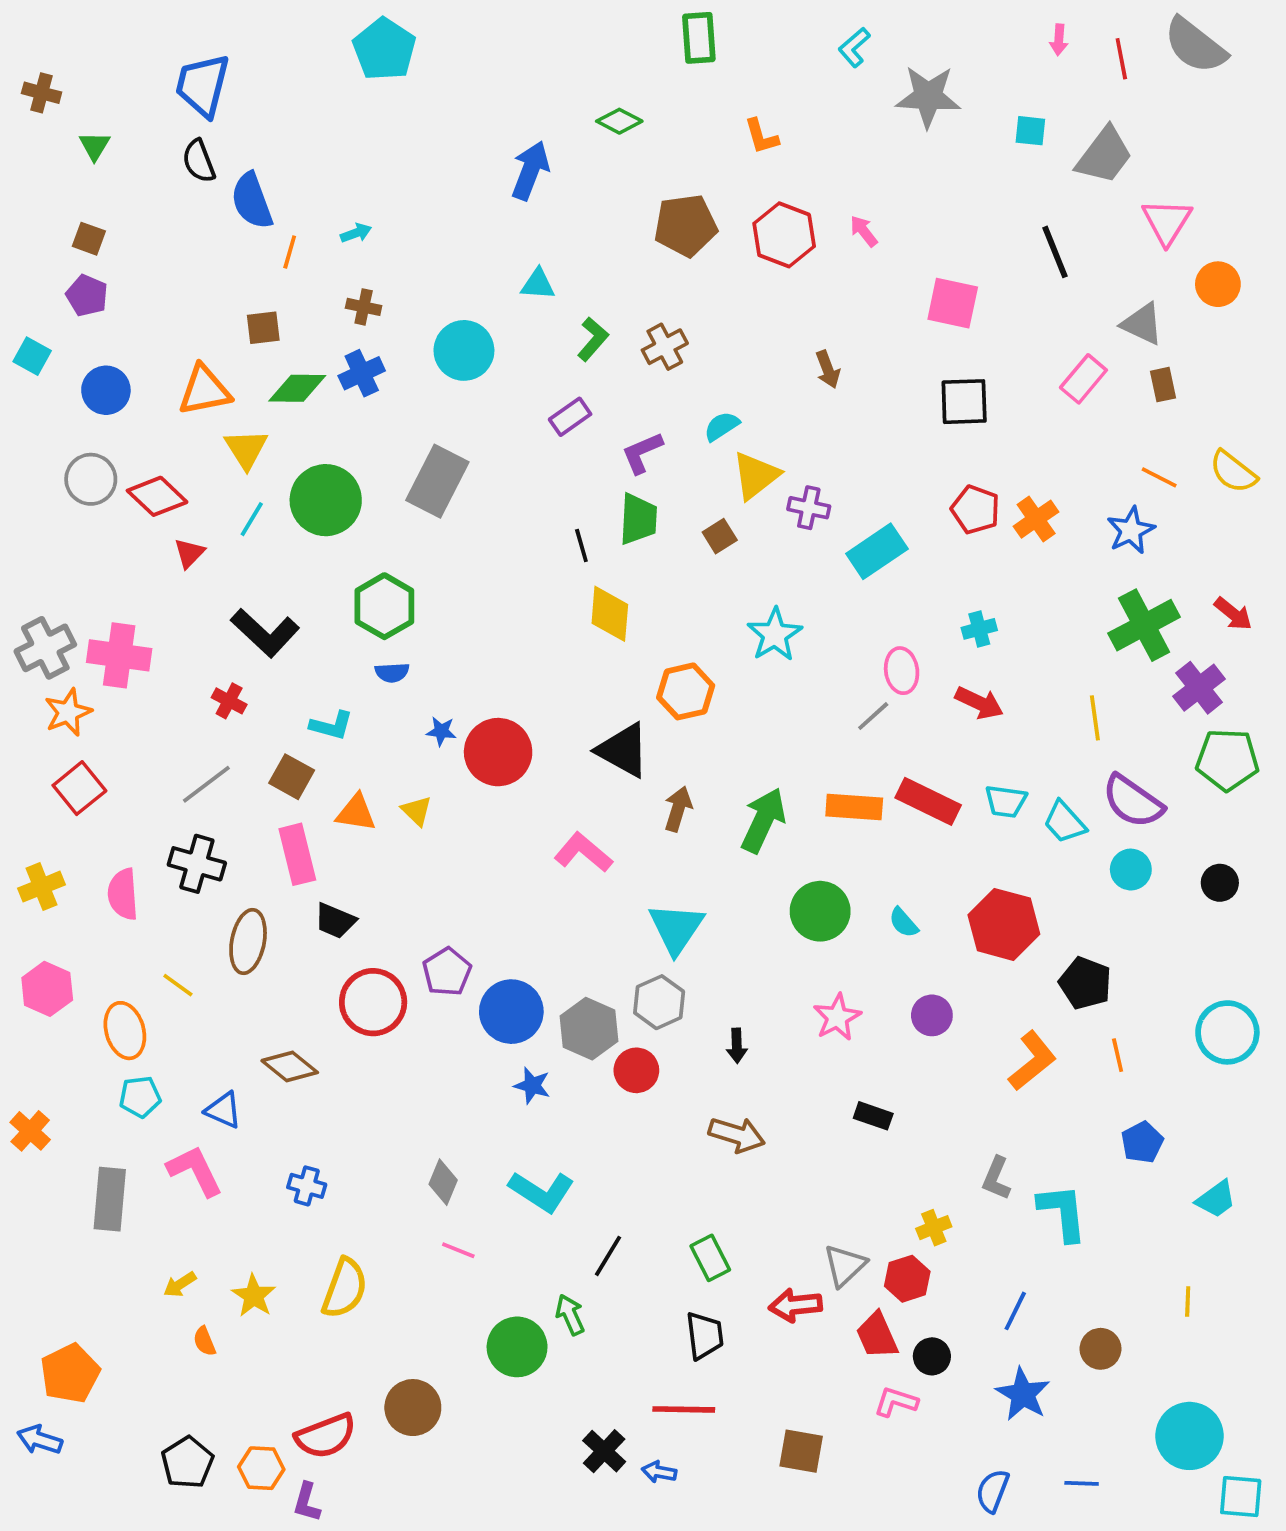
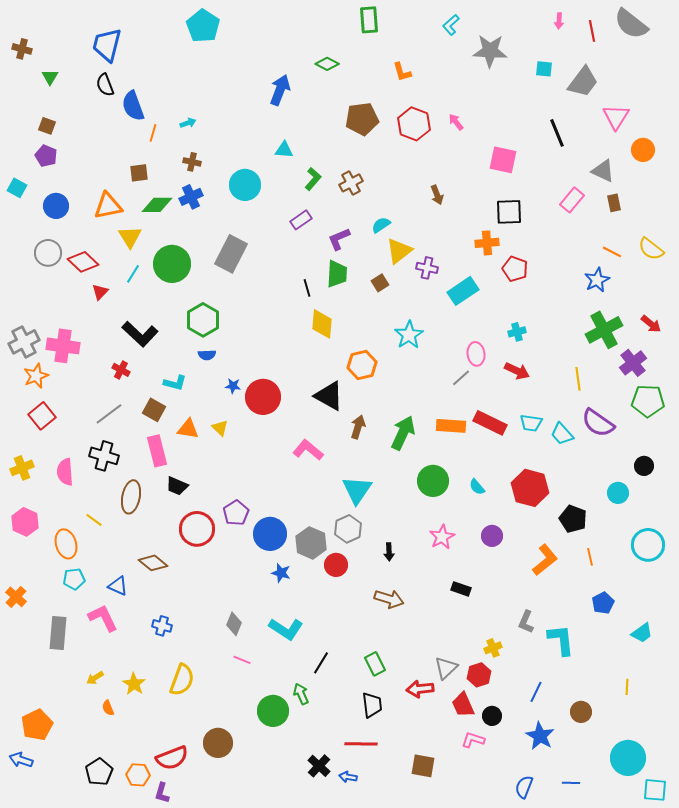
orange cross: (1036, 519) -> (487, 243), moved, turned 30
cyan circle: (1131, 870) -> (618, 493), moved

